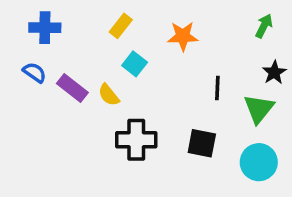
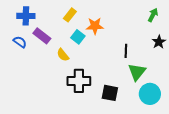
orange star: (183, 36) -> (95, 26), moved
purple rectangle: (72, 88) -> (42, 36), moved
green triangle: (259, 109) -> (137, 72), moved
black square: (202, 143) -> (110, 93), moved

